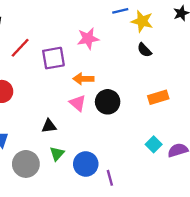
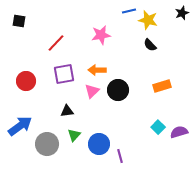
red line: (20, 48) -> (56, 43), moved
purple square: (53, 58) -> (64, 74), moved
pink triangle: (78, 103) -> (92, 91), turned 35

